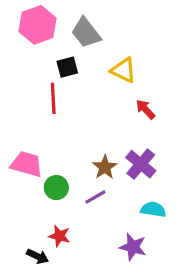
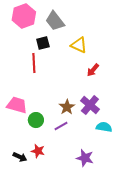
red arrow: (145, 109) -> (93, 70), turned -96
cyan semicircle: (153, 209) -> (104, 127), moved
black arrow: (38, 256) -> (20, 157), moved

